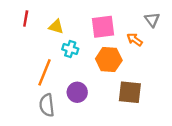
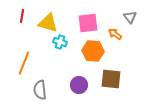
yellow triangle: (56, 27) -> (48, 23), size x1.5
orange line: (44, 72) -> (24, 63), moved
purple circle: (77, 92) -> (79, 85), moved

